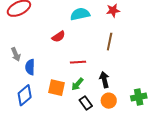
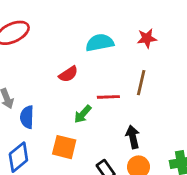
red line: (78, 62) -> (108, 97), moved
green arrow: (77, 84) -> (83, 114), moved

